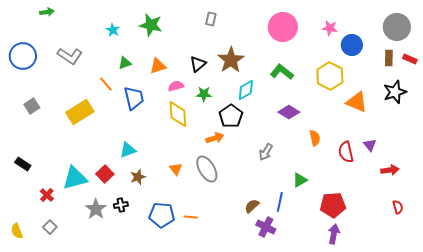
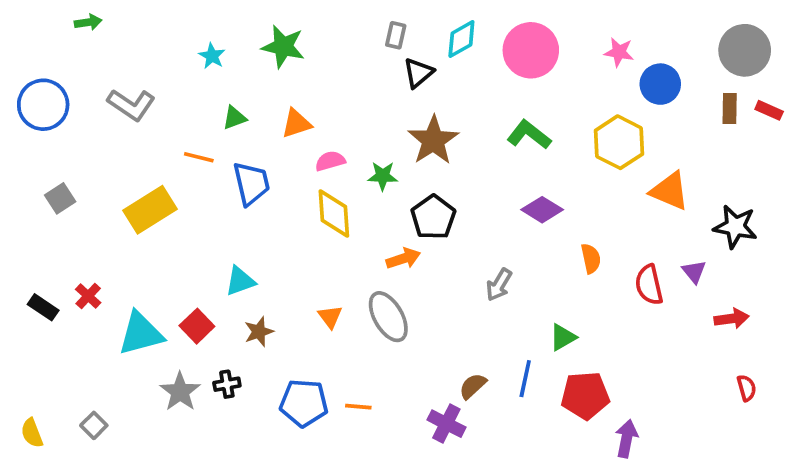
brown star: (231, 60) -> (433, 140), moved
black triangle: (198, 64) -> (418, 73), moved
orange line: (106, 84) -> (199, 157), turned -35
cyan diamond: (246, 90) -> (461, 39), moved
black star: (395, 92) -> (735, 227), moved, turned 30
red cross: (47, 195) -> (88, 296), moved
red pentagon: (333, 205) -> (585, 395), moved
purple cross: (266, 227) -> (446, 424), moved

